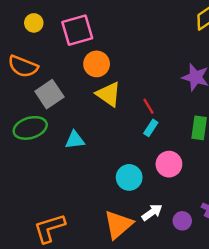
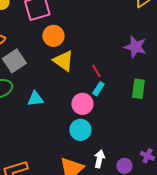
pink circle: (169, 164) -> (82, 104), moved
white arrow: (152, 212) -> (99, 159), turned -42

